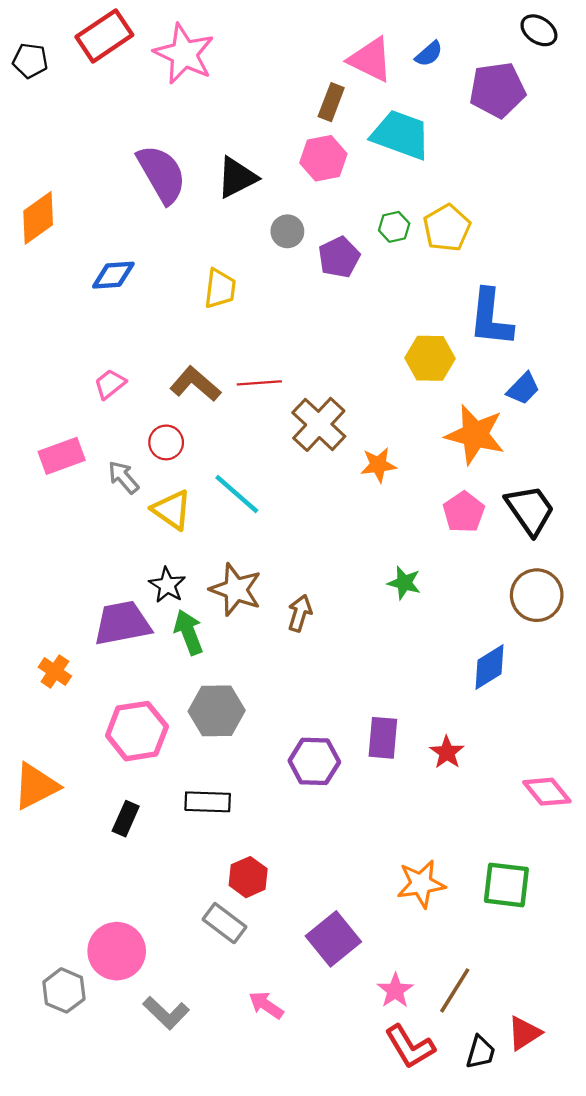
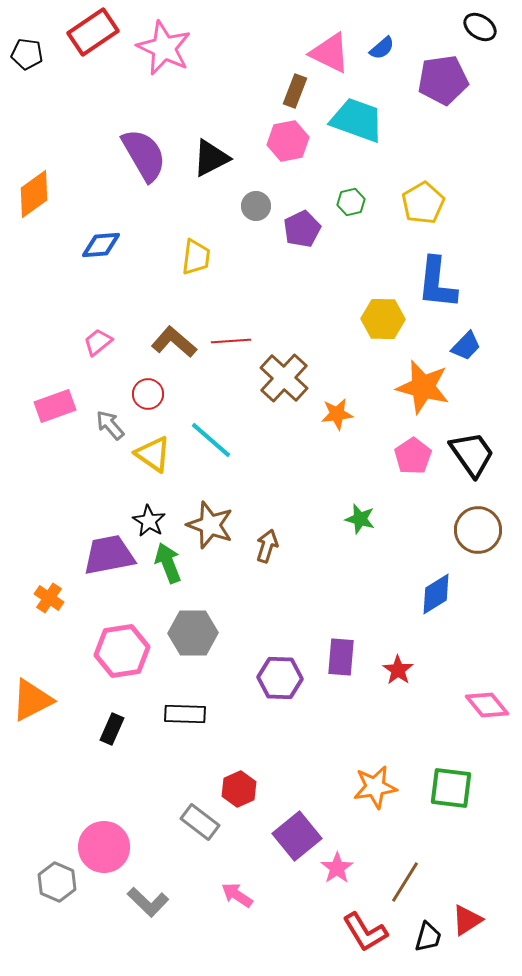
yellow pentagon: (447, 228) -> (423, 203), moved
red hexagon: (248, 877) -> (239, 789), moved
pink star: (395, 990) -> (337, 868), moved

